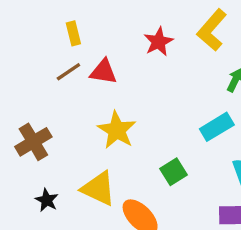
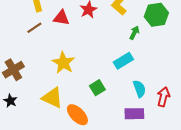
red triangle: (103, 72) -> (61, 18), moved
black star: (47, 200) -> (10, 101), moved

